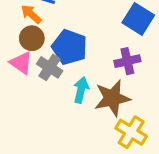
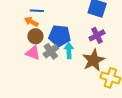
gray cross: (50, 67) -> (51, 51), turned 35
cyan arrow: (81, 90) -> (69, 51), moved

